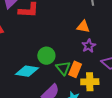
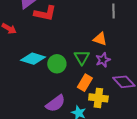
green triangle: (63, 68) -> (82, 57), moved
cyan diamond: (27, 71) -> (33, 59), moved

